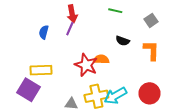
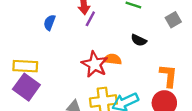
purple line: (70, 29) -> (90, 19), moved
orange L-shape: (151, 50) -> (168, 76), moved
yellow rectangle: (41, 70) -> (25, 66), moved

